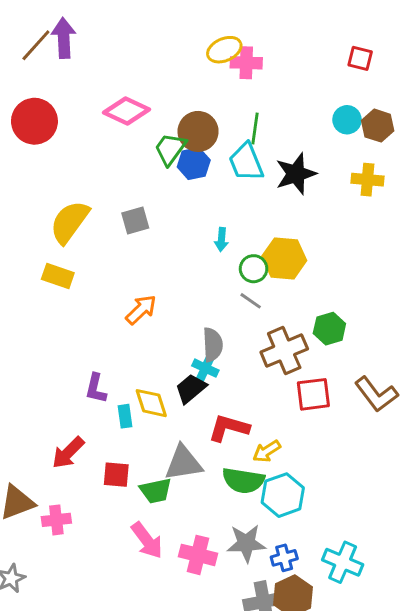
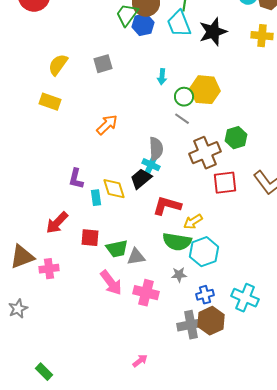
yellow semicircle: (70, 222) -> (58, 65), size x0.7
gray triangle: (183, 463) -> (136, 257), moved, size x0.7
gray star: (246, 543) -> (179, 275), moved, size x0.6

